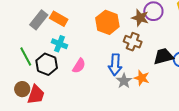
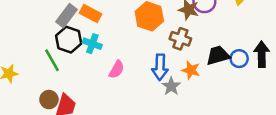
black hexagon: (47, 64) -> (69, 40), moved
orange star: (142, 78) -> (191, 70), moved

